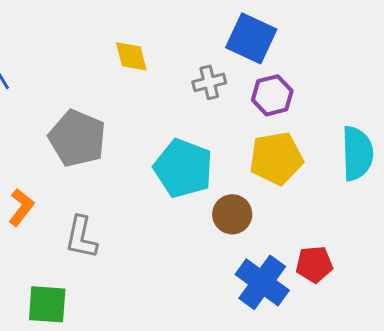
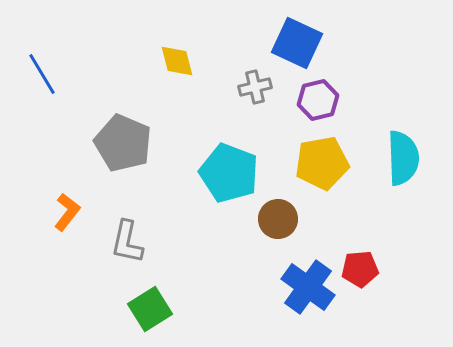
green square: (47, 304) -> (150, 309), moved, turned -36

